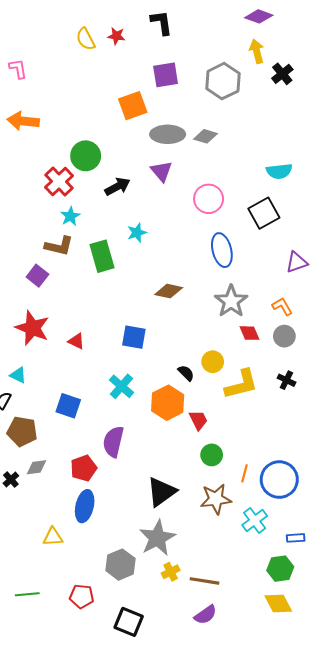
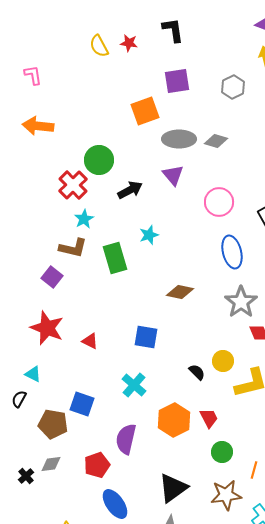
gray hexagon: (223, 81) -> (233, 87), size x0.7
orange hexagon: (168, 403) -> (174, 420), moved
brown pentagon: (22, 431) -> (53, 424), moved
blue ellipse: (85, 506) -> (115, 504), moved, turned -48

